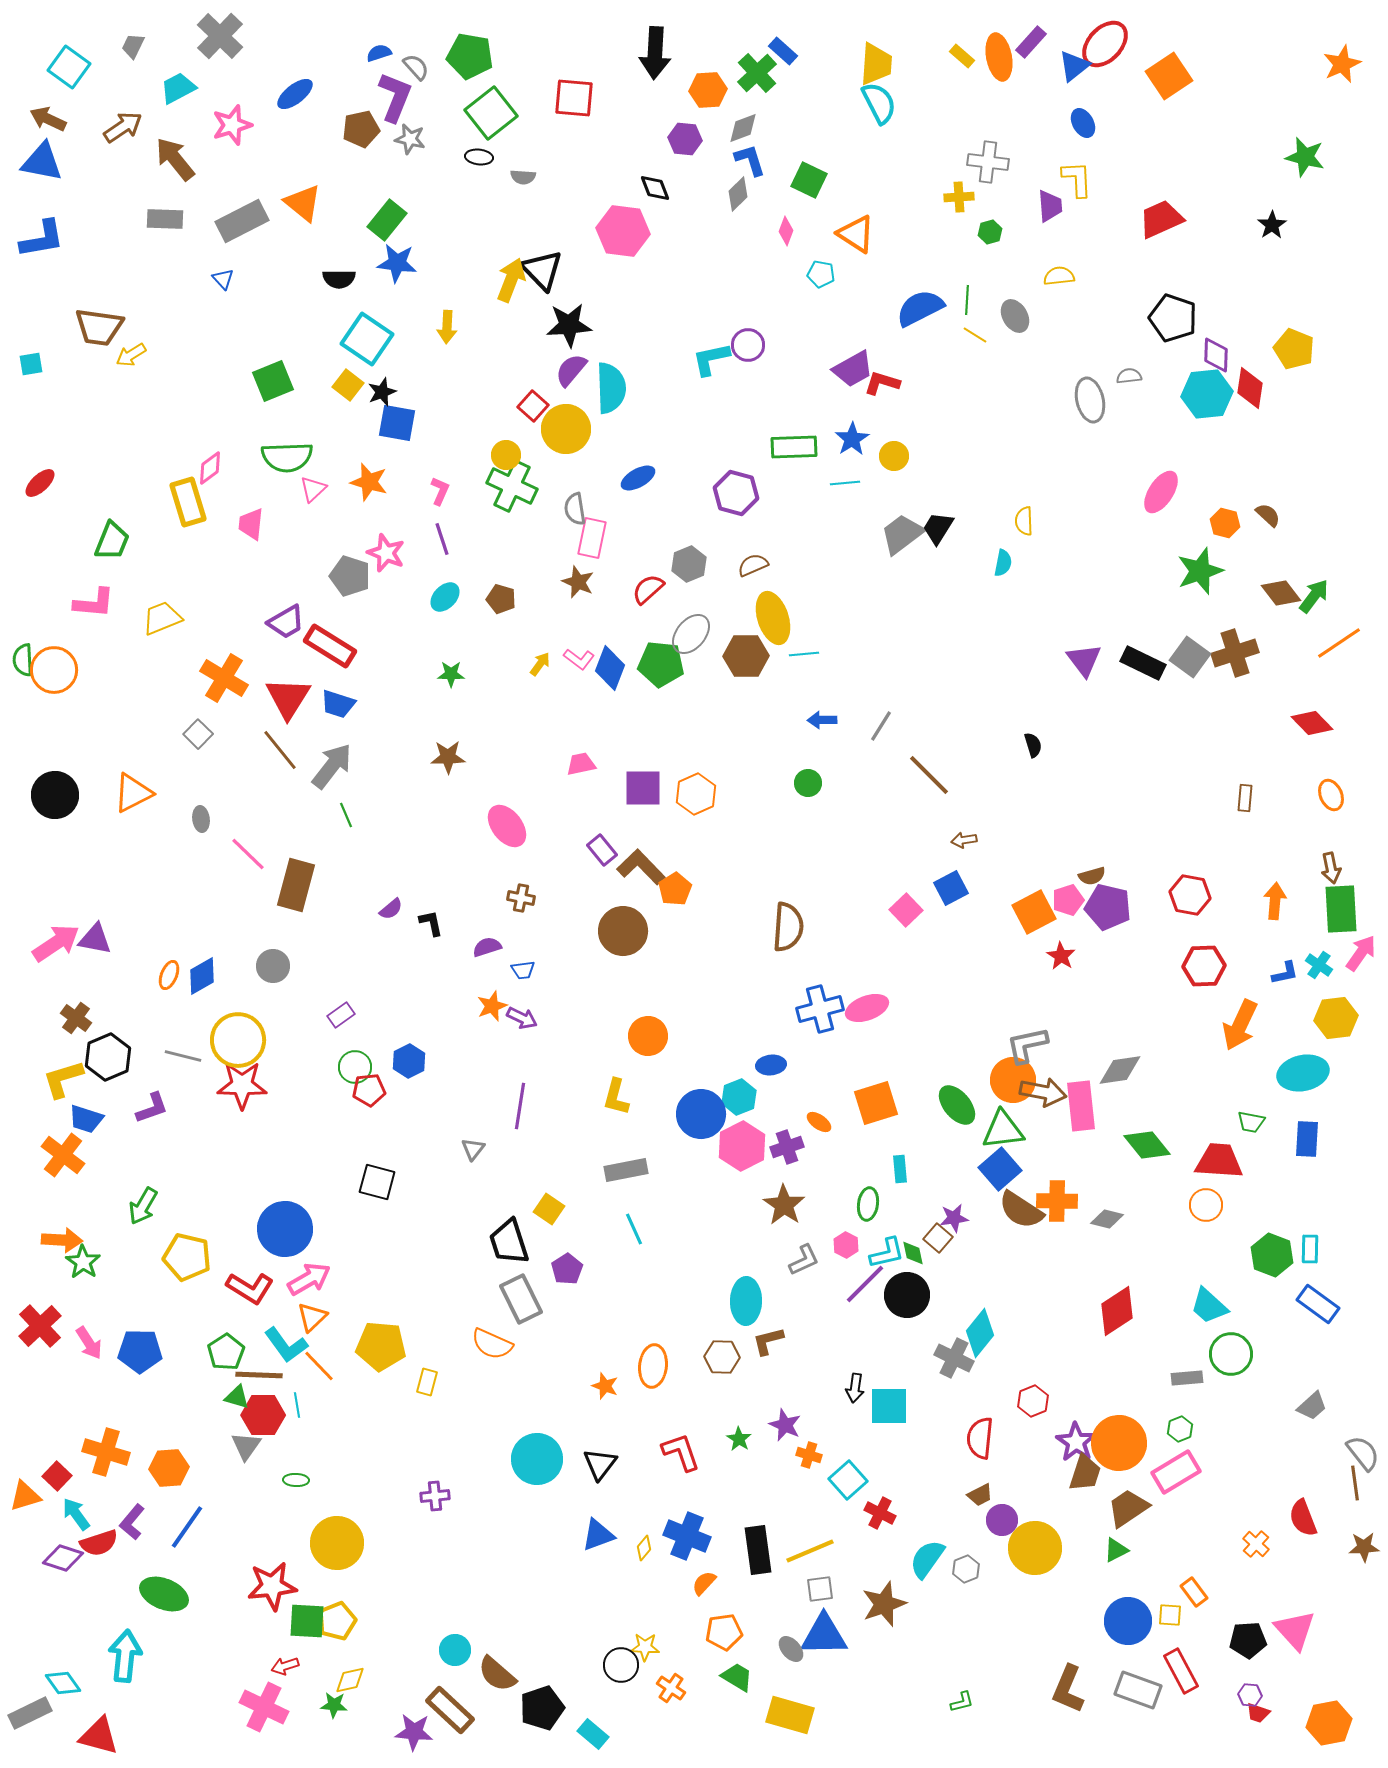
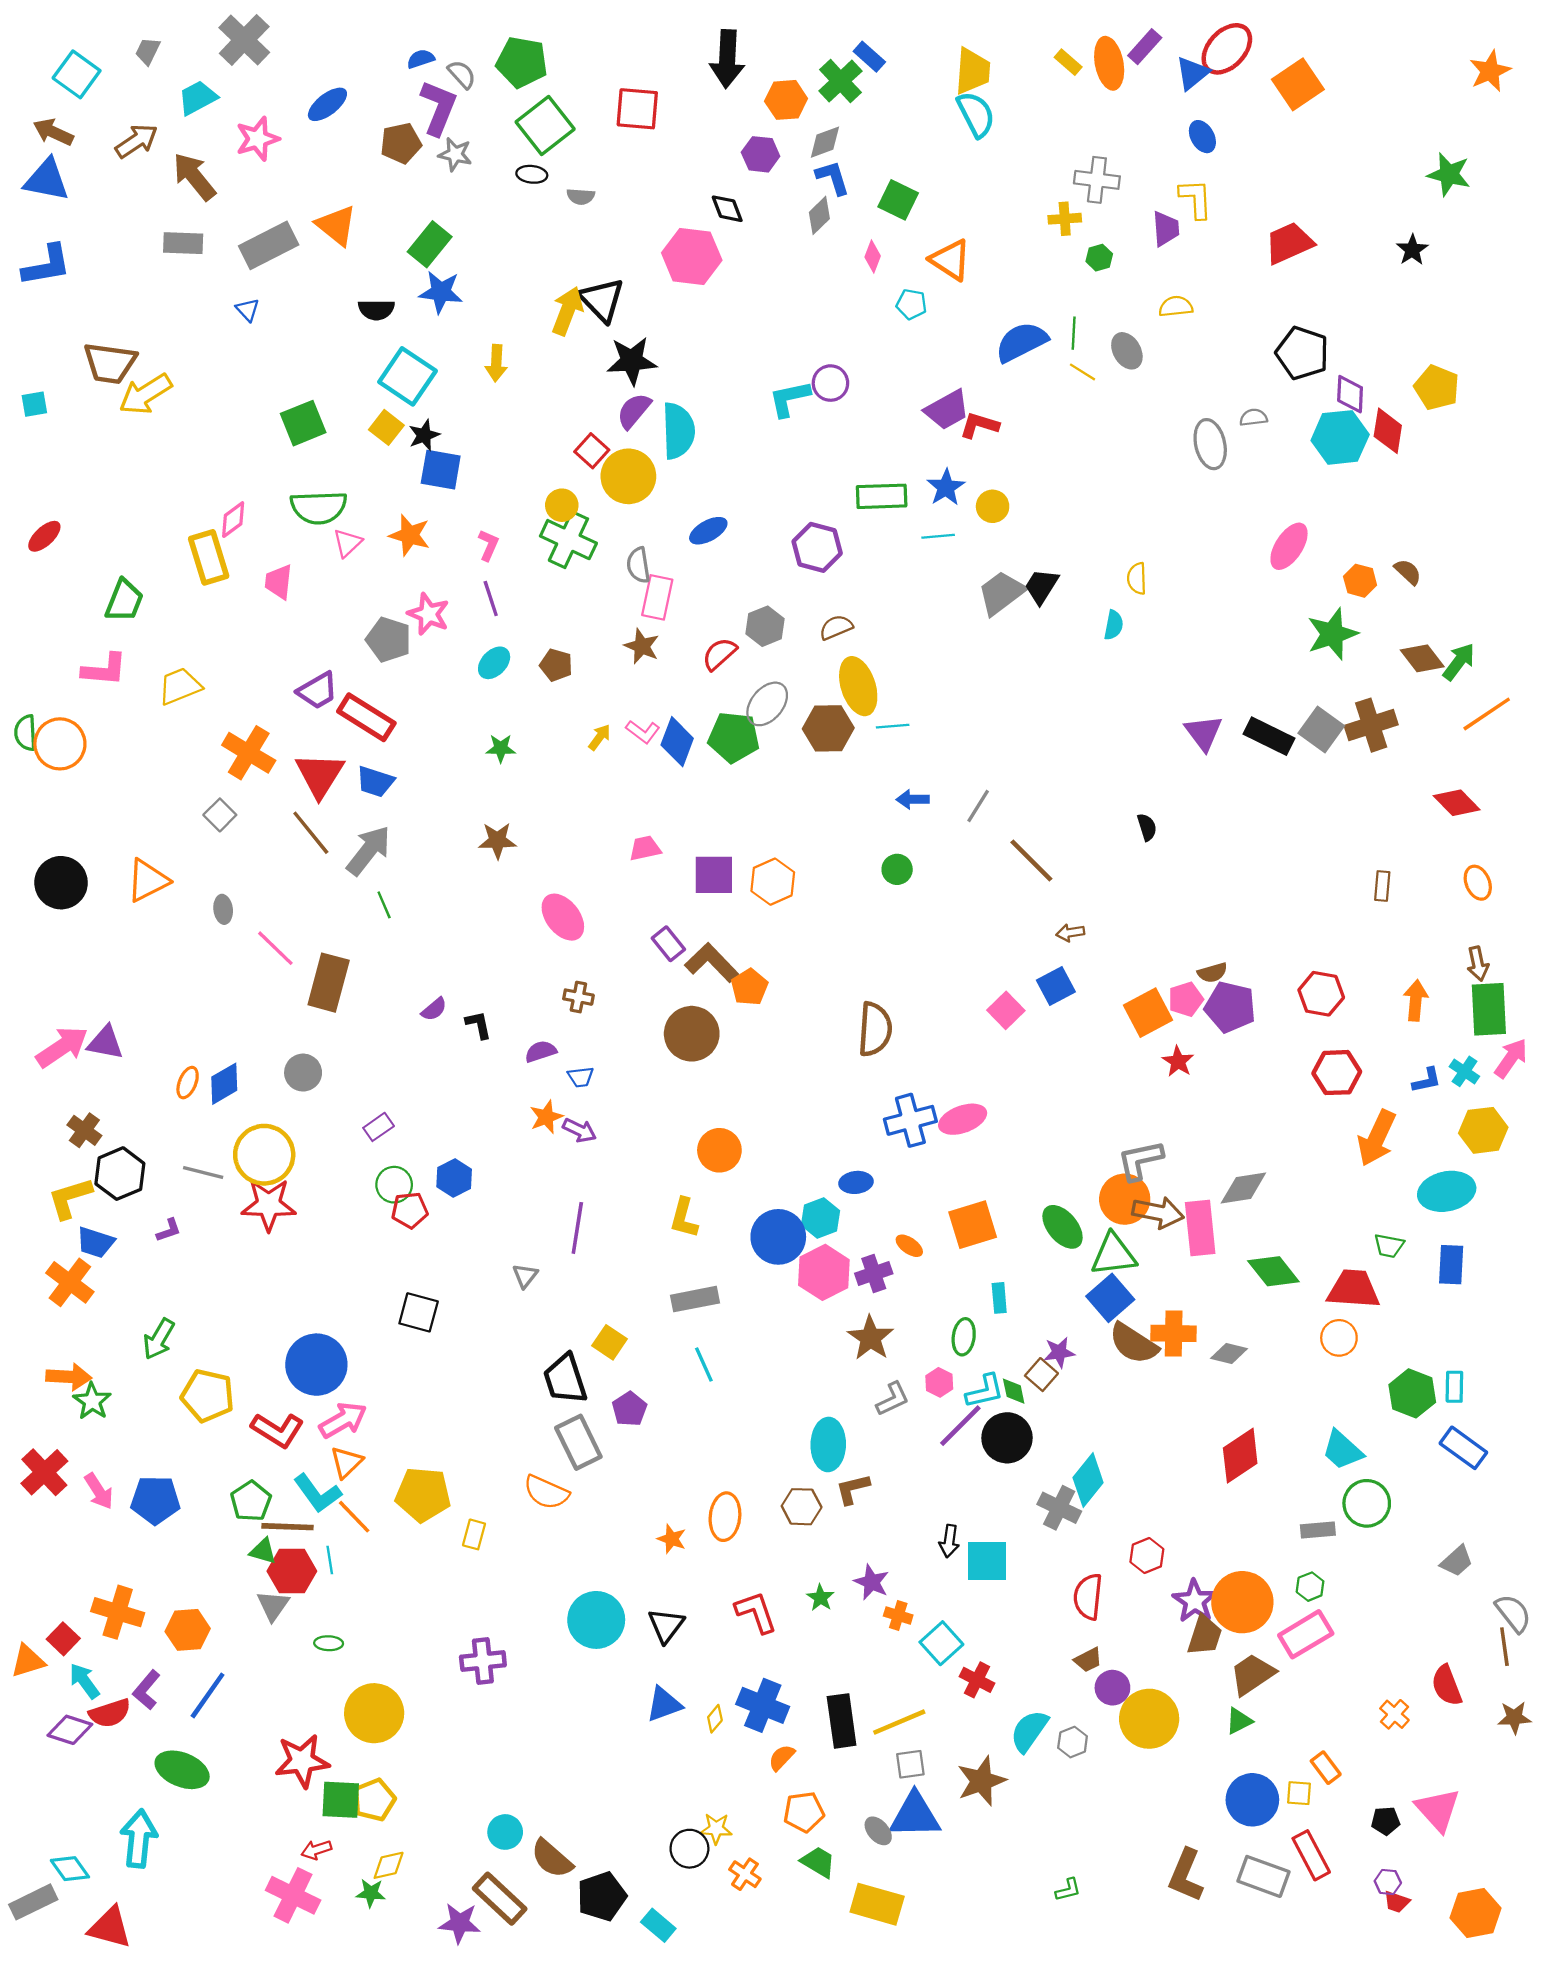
yellow arrow: (131, 355) -> (145, 394), size x1.6
purple L-shape: (152, 1108) -> (169, 1230), size x0.7
purple cross: (435, 1496) -> (483, 1661), size x1.4
black pentagon: (1248, 1640) -> (1386, 1821), size x0.7

